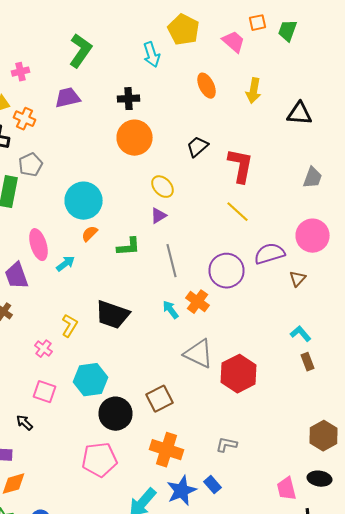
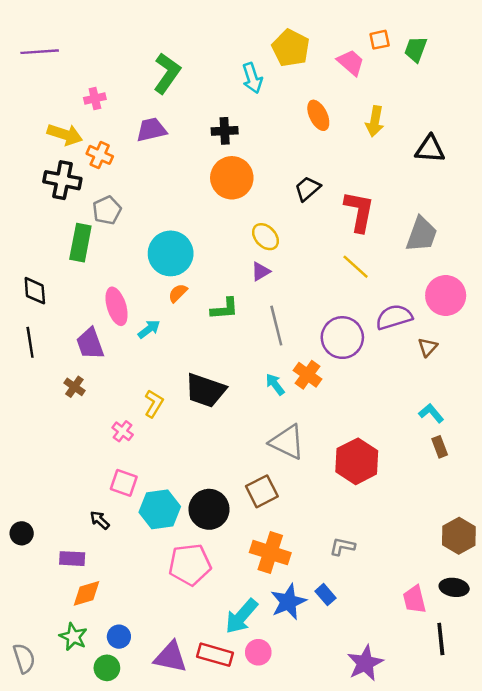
gray trapezoid: (312, 178) -> (422, 234), moved, size x1.4
gray triangle: (198, 354) -> (287, 442), moved
cyan hexagon: (90, 380) -> (160, 509), moved

